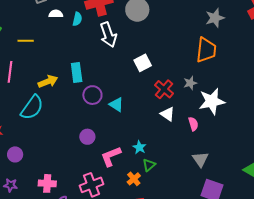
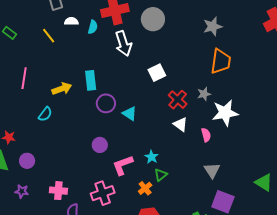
gray star: (215, 18) -> (213, 26), moved
yellow line: (26, 41) -> (49, 36), moved, turned 49
cyan semicircle: (32, 107) -> (45, 114), size x0.6

